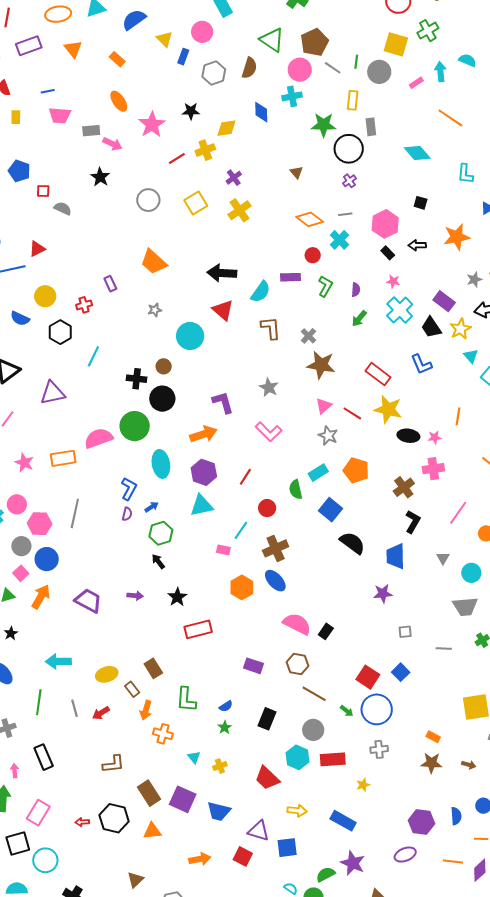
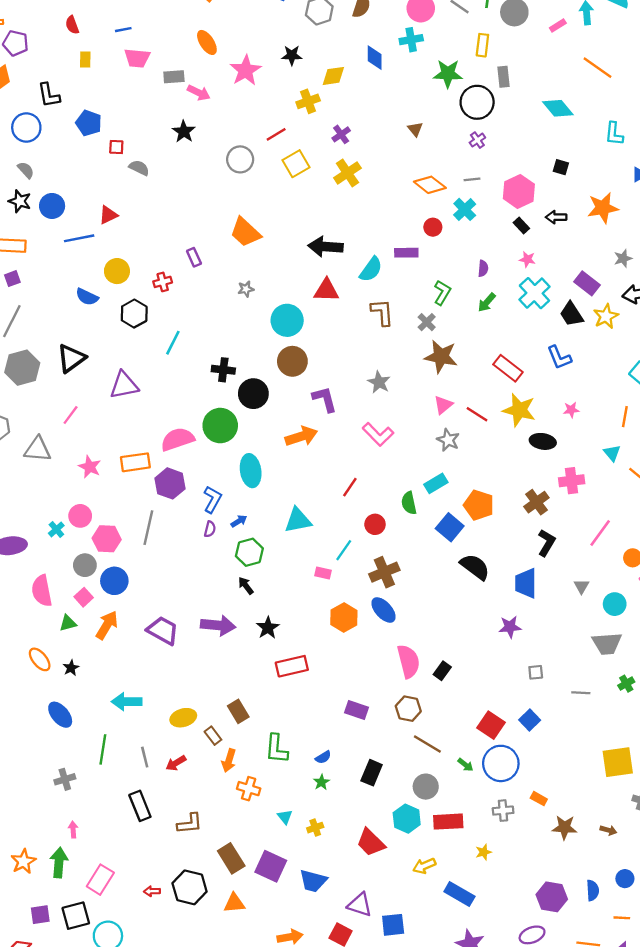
red line: (177, 158) -> (276, 134), moved
green L-shape: (325, 286) -> (442, 293), moved
red triangle: (223, 310) -> (326, 290), turned -40
cyan triangle: (471, 356) -> (612, 453), moved
brown circle: (164, 366) -> (292, 361), moved, size x1.6
orange line: (458, 416) -> (625, 417), moved
pink star: (435, 437) -> (571, 410), moved
orange pentagon: (356, 470) -> (479, 505), moved
purple hexagon: (204, 472) -> (170, 483), moved
purple arrow: (135, 596) -> (218, 625), size x1.8
pink semicircle: (297, 624) -> (408, 661), turned 48
orange rectangle: (433, 737) -> (539, 799), moved
black rectangle: (44, 757) -> (140, 806), moved
yellow arrow: (297, 811) -> (424, 866), moved, turned 150

